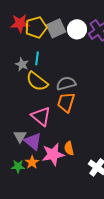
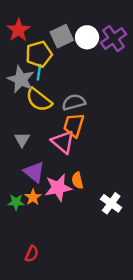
red star: (20, 23) -> (18, 30), turned -30
yellow pentagon: (36, 27) -> (39, 54), moved
gray star: (22, 64) -> (21, 79), size x1.6
pink triangle: (41, 116) -> (63, 142), moved
gray triangle: (20, 136) -> (22, 140), moved

